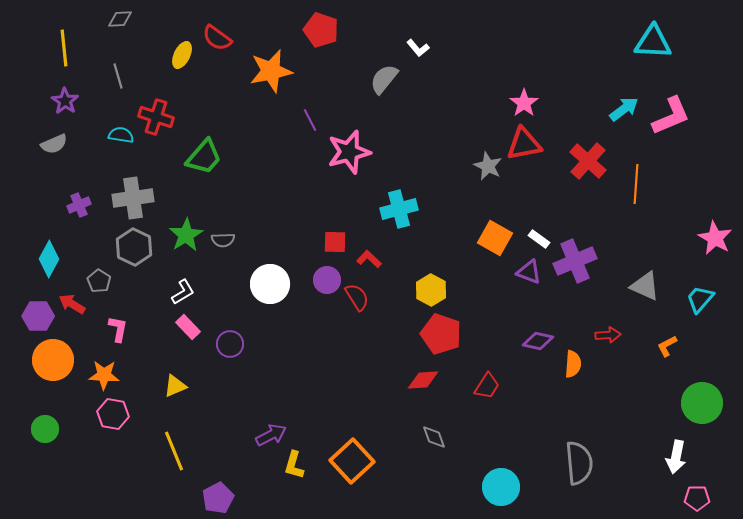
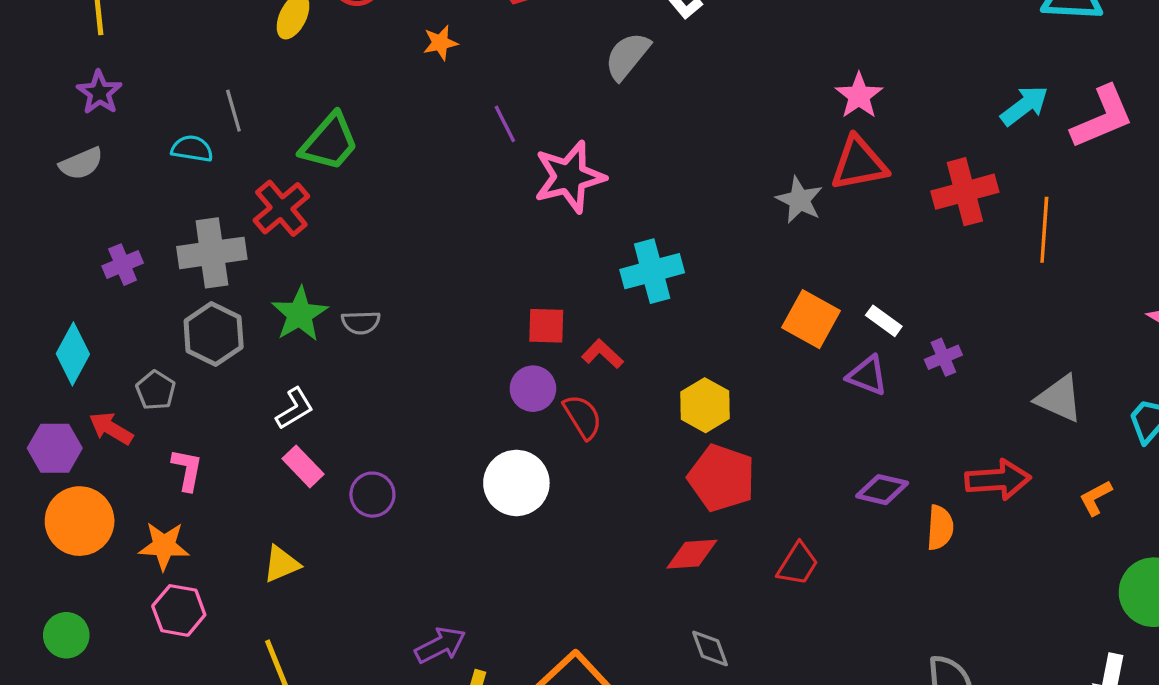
orange star: (271, 71) -> (440, 43), size x0.5
gray line: (118, 76) -> (233, 111), moved
red cross: (156, 117) -> (281, 208), moved, turned 32
green trapezoid: (204, 157) -> (329, 142), moved
red cross: (588, 161) -> (965, 192), turned 33
purple cross: (575, 261) -> (943, 357), size x0.5
white circle: (270, 284) -> (516, 483), moved
red arrow: (608, 335) -> (998, 480), size x1.5

